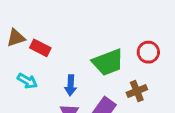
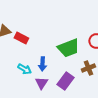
cyan arrow: (27, 81) -> (24, 69), moved

